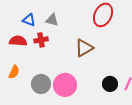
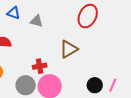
blue triangle: (29, 20) -> (14, 13), moved
red cross: (41, 40) -> (40, 66), moved

